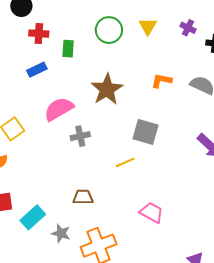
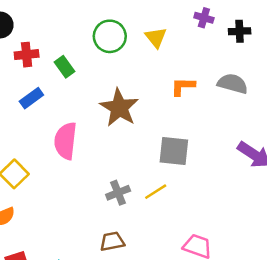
yellow triangle: (148, 26) -> (156, 37), moved
green rectangle: (68, 49) -> (65, 67), turned -30
pink semicircle: (59, 109) -> (66, 141), turned -44
gray cross: (80, 136) -> (118, 193), moved

